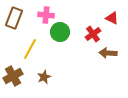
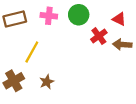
brown rectangle: (14, 18) -> (15, 19), turned 55
green circle: (60, 32) -> (79, 15), moved
brown arrow: (108, 53) -> (122, 45), moved

